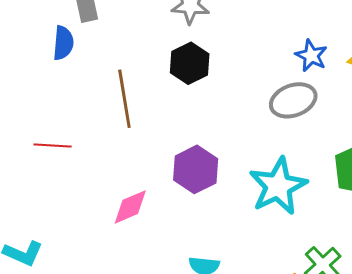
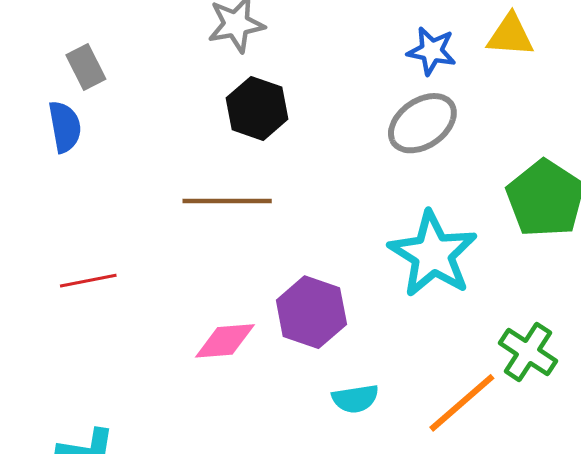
brown line: (124, 99) -> (227, 201), moved, turned -66
purple hexagon: (196, 169) -> (311, 312), moved
pink diamond: (130, 207) -> (225, 341), turned 33

